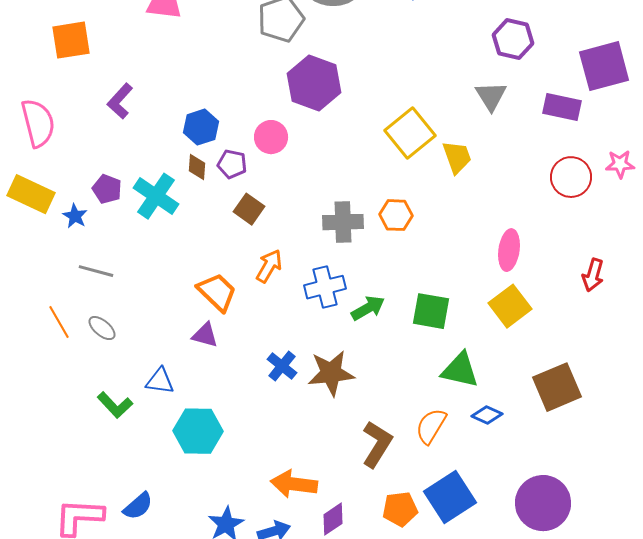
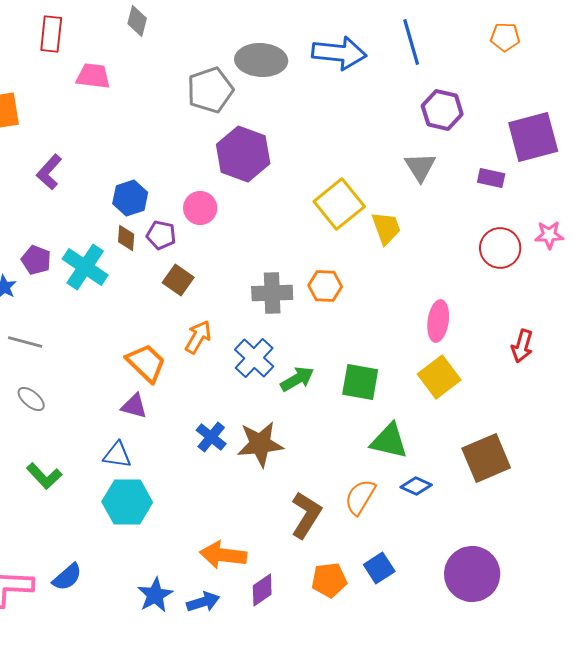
purple rectangle: (562, 107) -> (491, 178), size x0.7
blue cross: (325, 287) -> (254, 358), turned -33
blue triangle: (160, 381) -> (117, 455), moved
blue square: (450, 497) -> (379, 568), size x0.6

